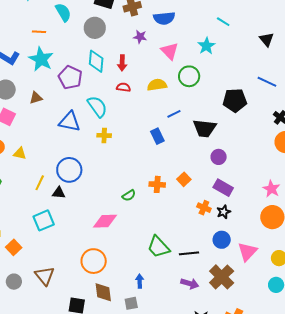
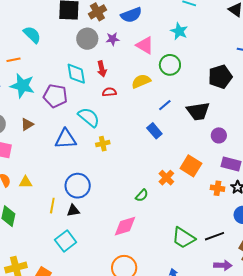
gray circle: (95, 28) -> (87, 39), moved
orange square: (184, 179) -> (191, 166), size x1.5
orange cross: (157, 184) -> (166, 178), turned -35

